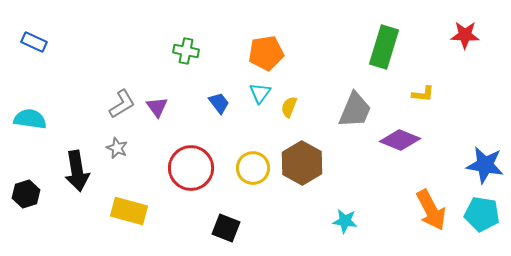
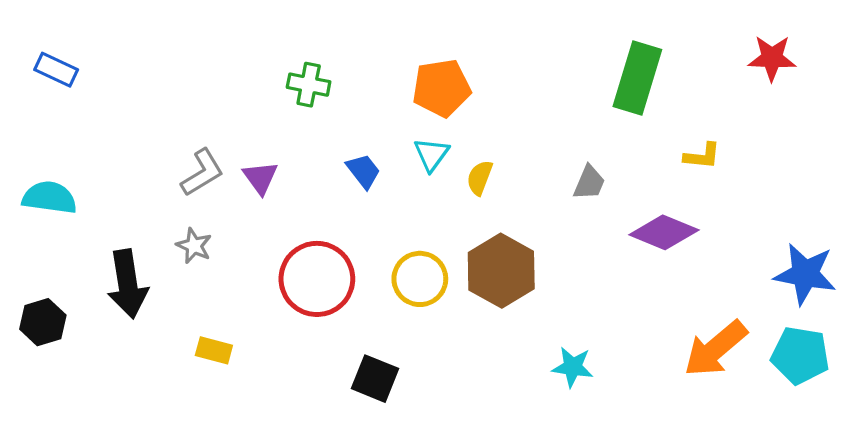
gray trapezoid: (355, 110) -> (589, 183), size x0.6
orange arrow: (431, 210) -> (715, 349), turned 78
yellow rectangle: (129, 211) -> (214, 350), size x0.6

